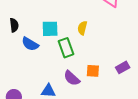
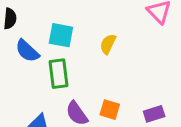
green rectangle: (66, 48) -> (59, 74), moved

